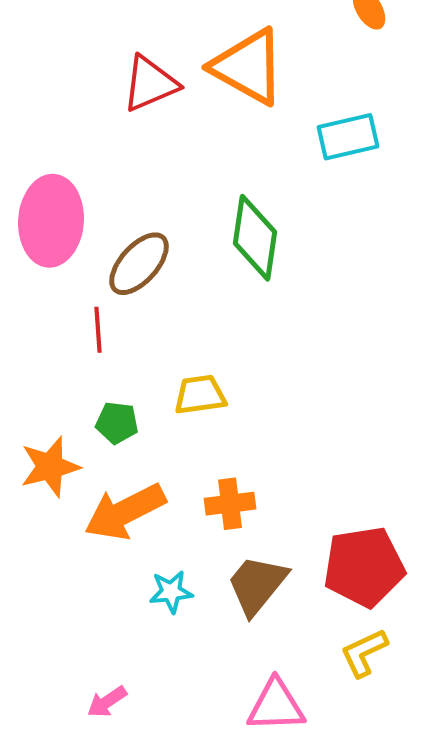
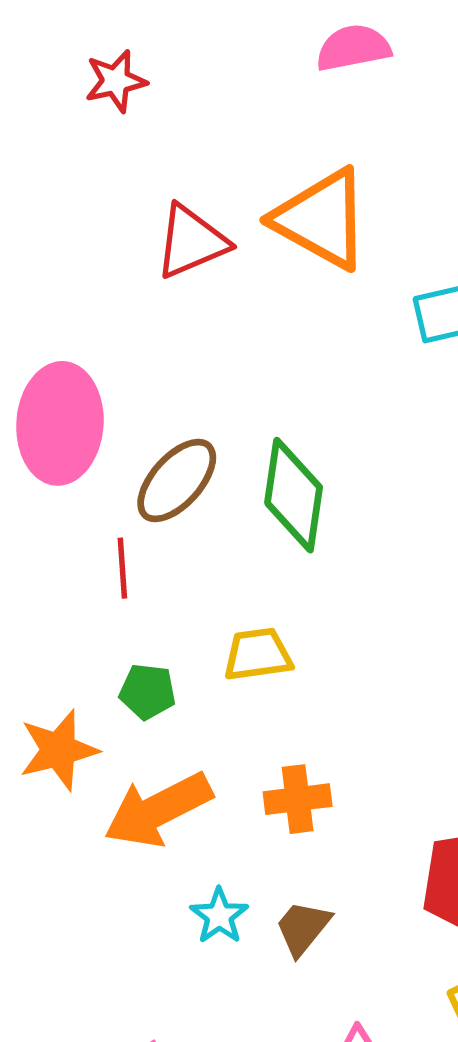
green diamond: (255, 238) -> (294, 495), moved
brown trapezoid: (257, 585) -> (303, 928), moved, size x0.7
cyan star: (171, 592) -> (219, 916), turned -30

